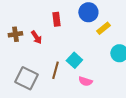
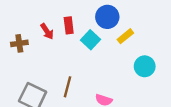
red arrow: (36, 37) -> (47, 31), moved
cyan square: (74, 60) -> (90, 40), moved

